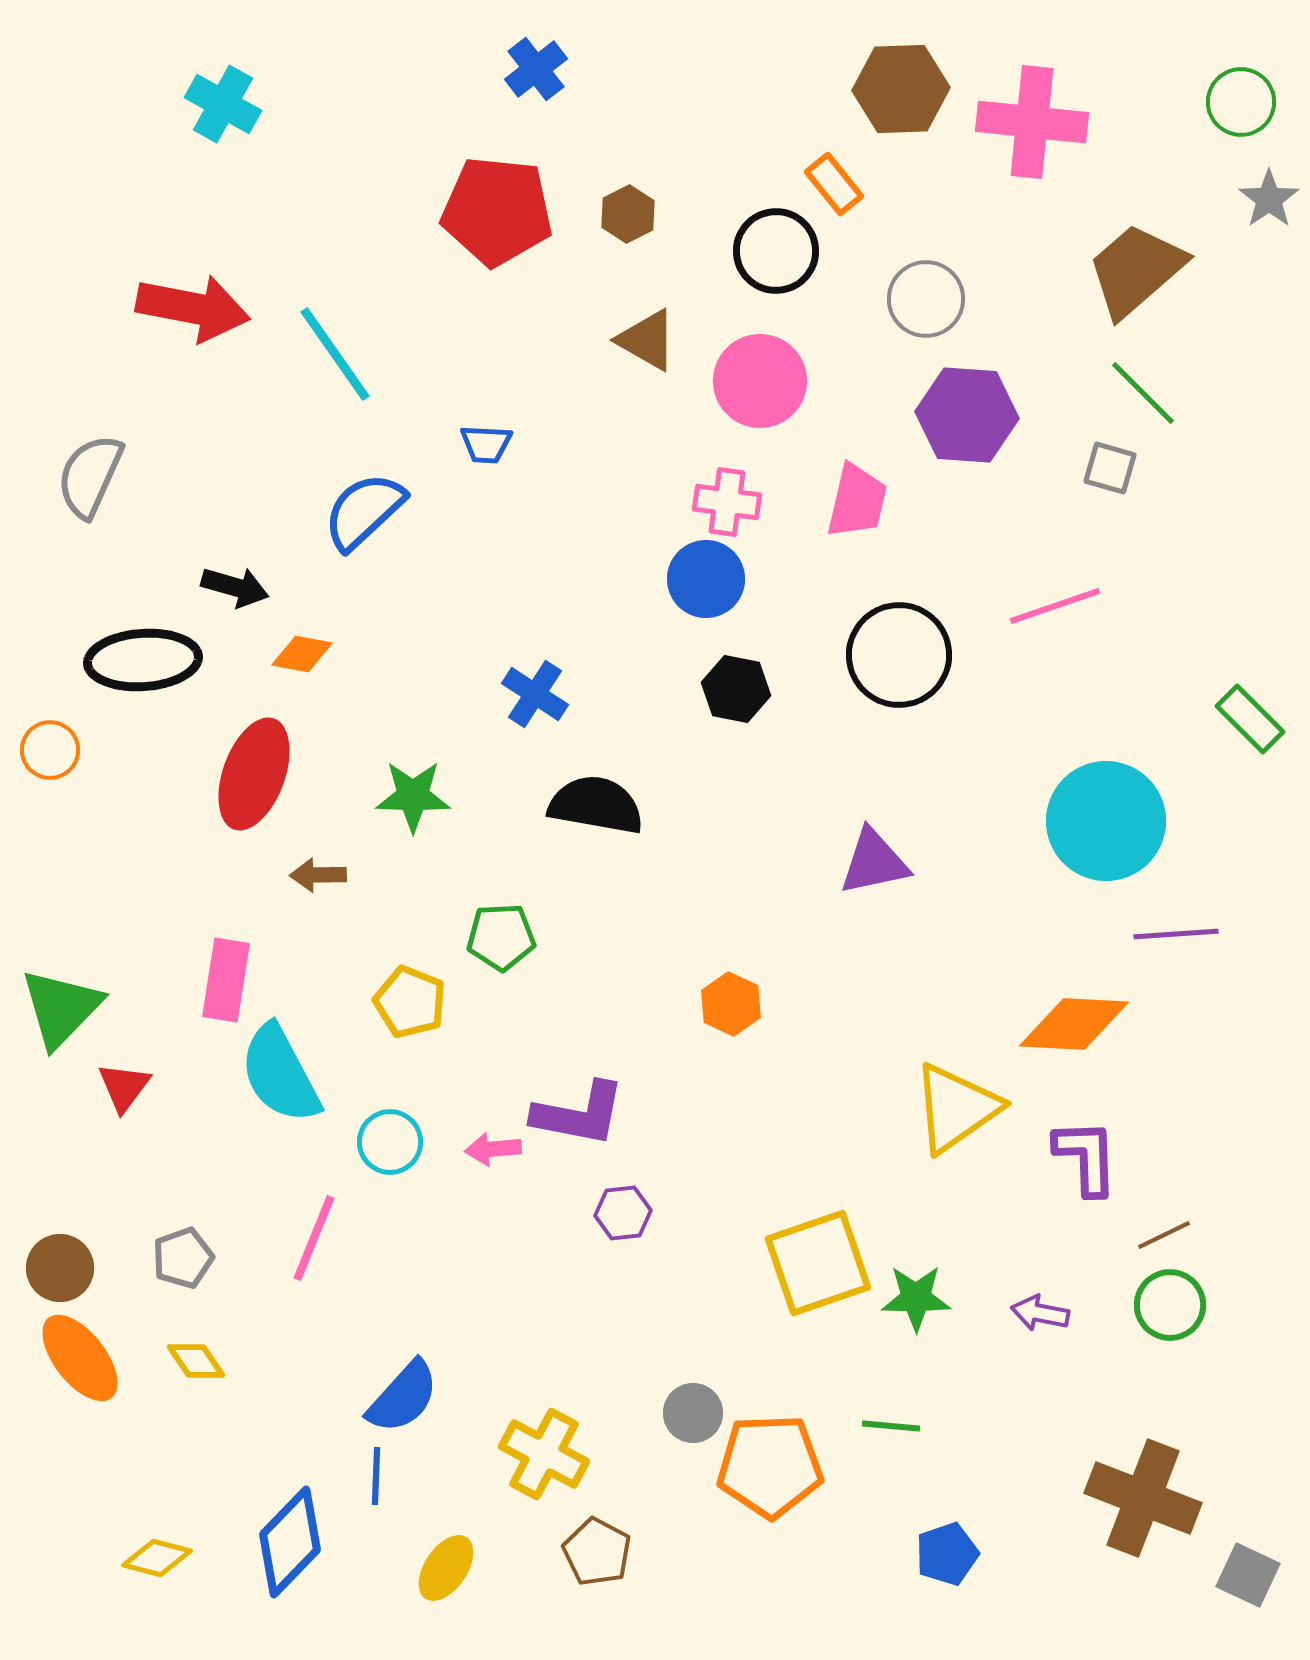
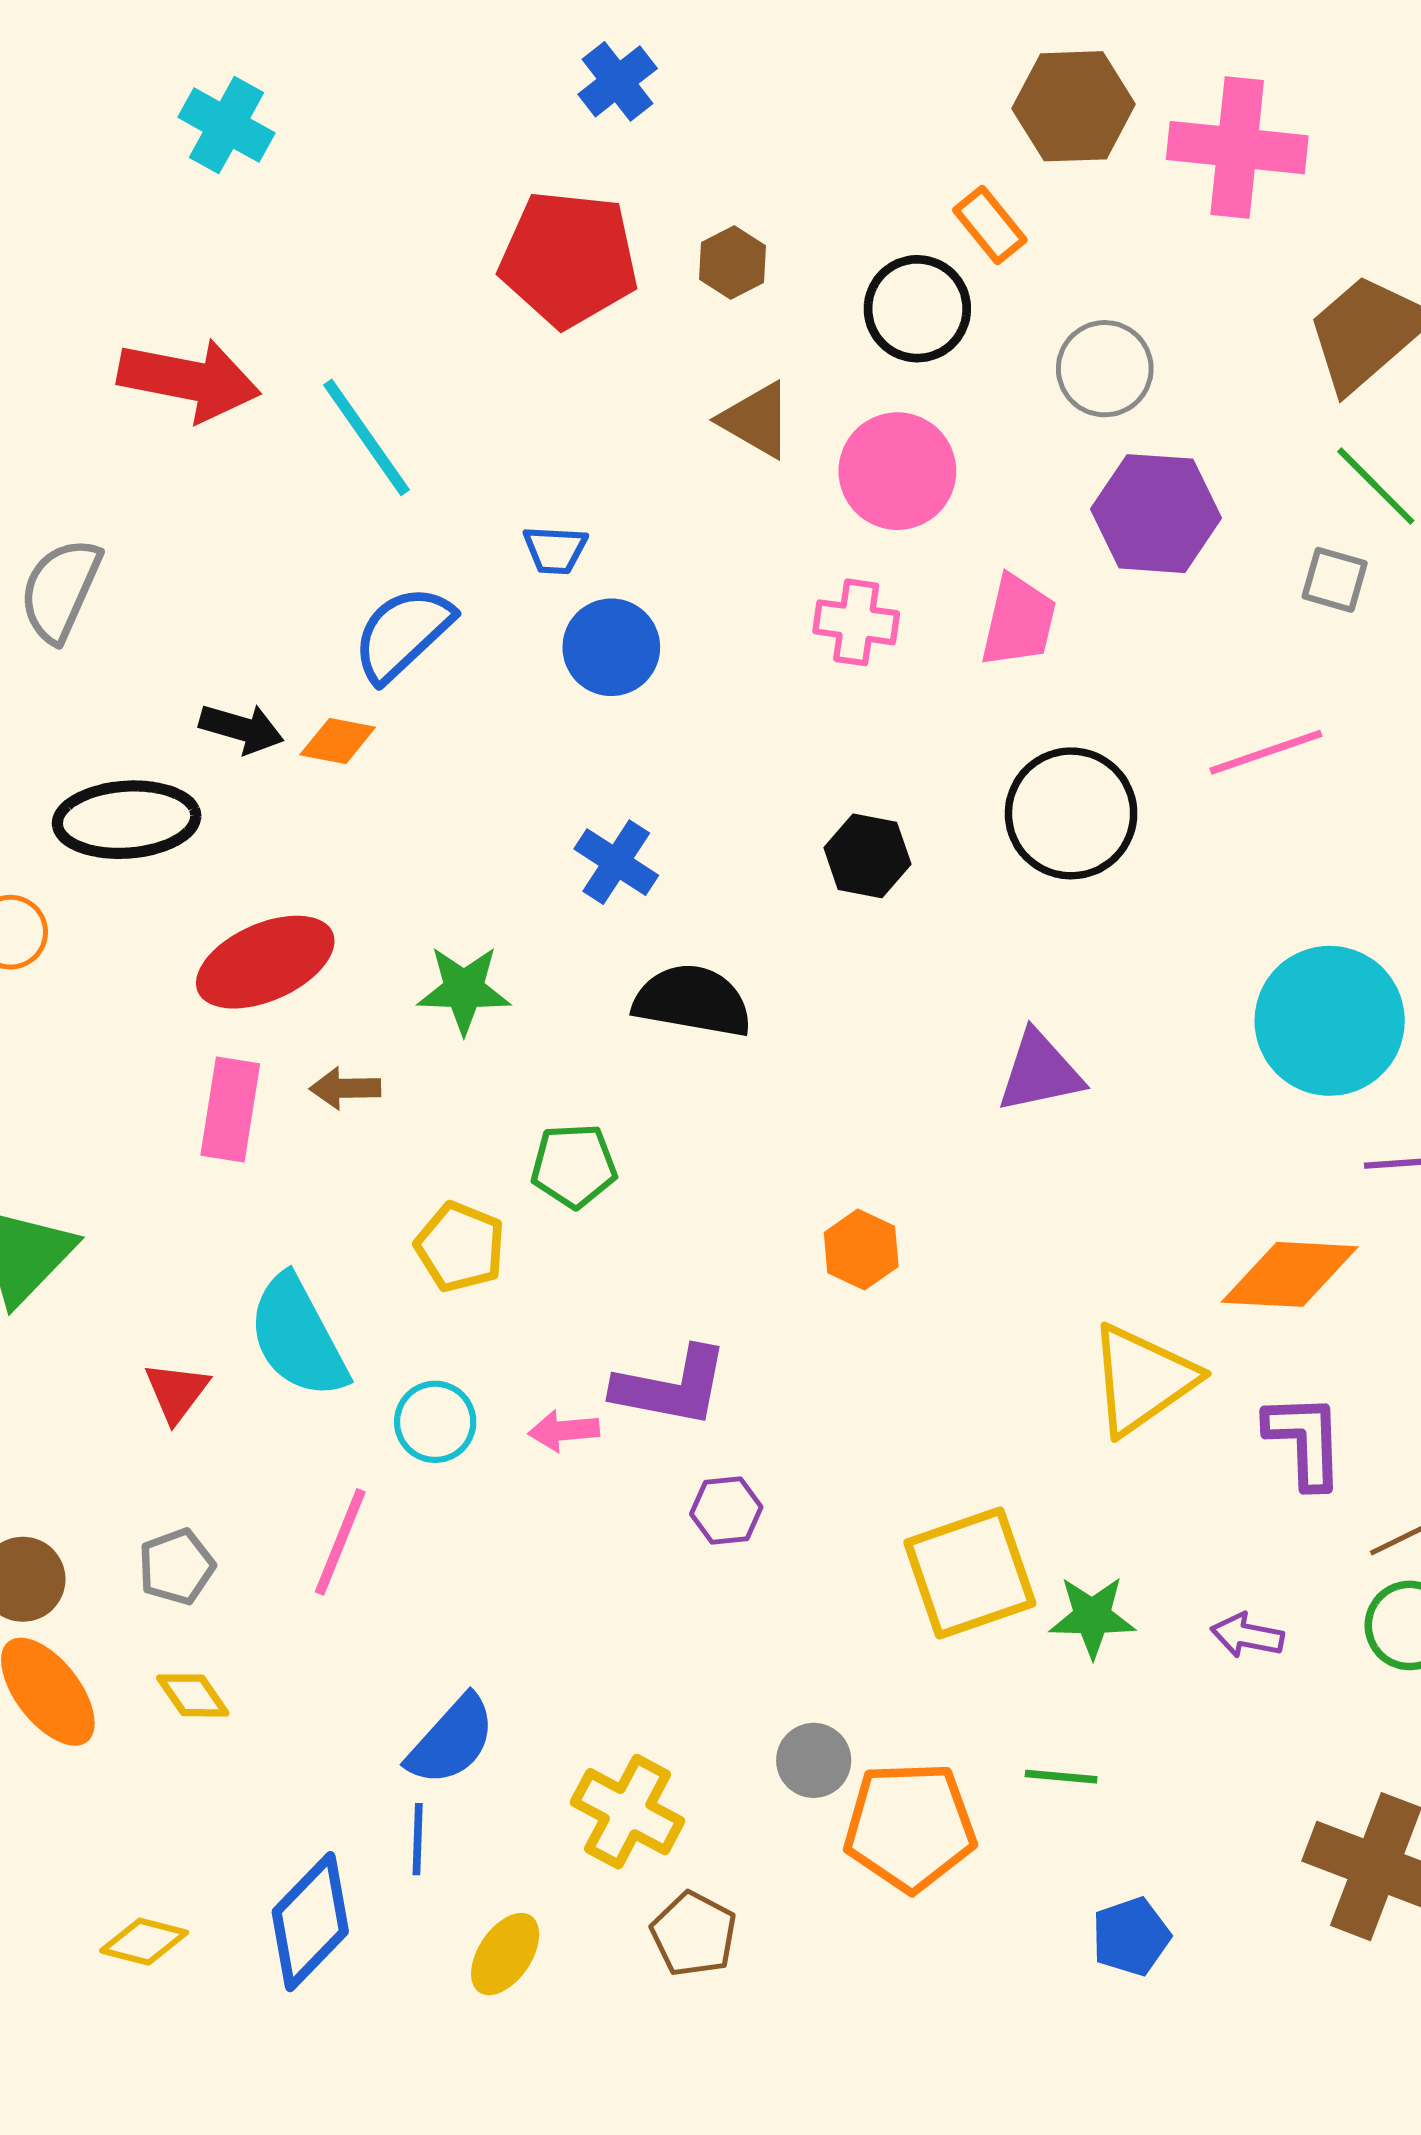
blue circle: (706, 579) -> (611, 647), moved
orange diamond: (302, 654) -> (338, 741), moved
red ellipse: (254, 774) -> (265, 962), turned 46
pink rectangle: (226, 980) -> (230, 1110), moved
red triangle: (124, 1087) -> (177, 1392), moved

